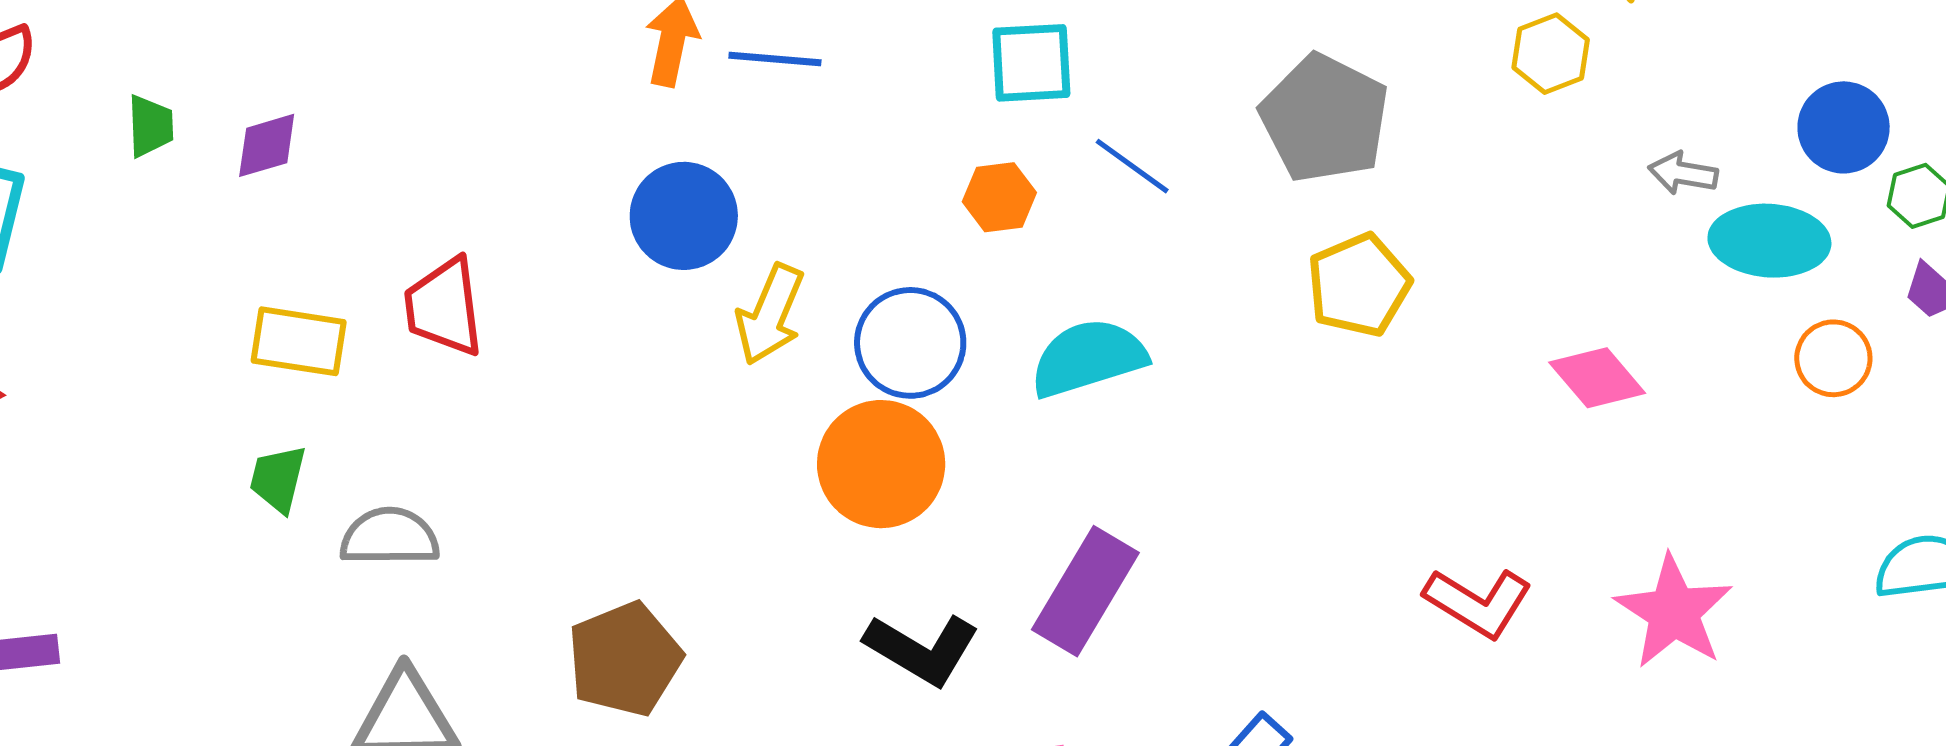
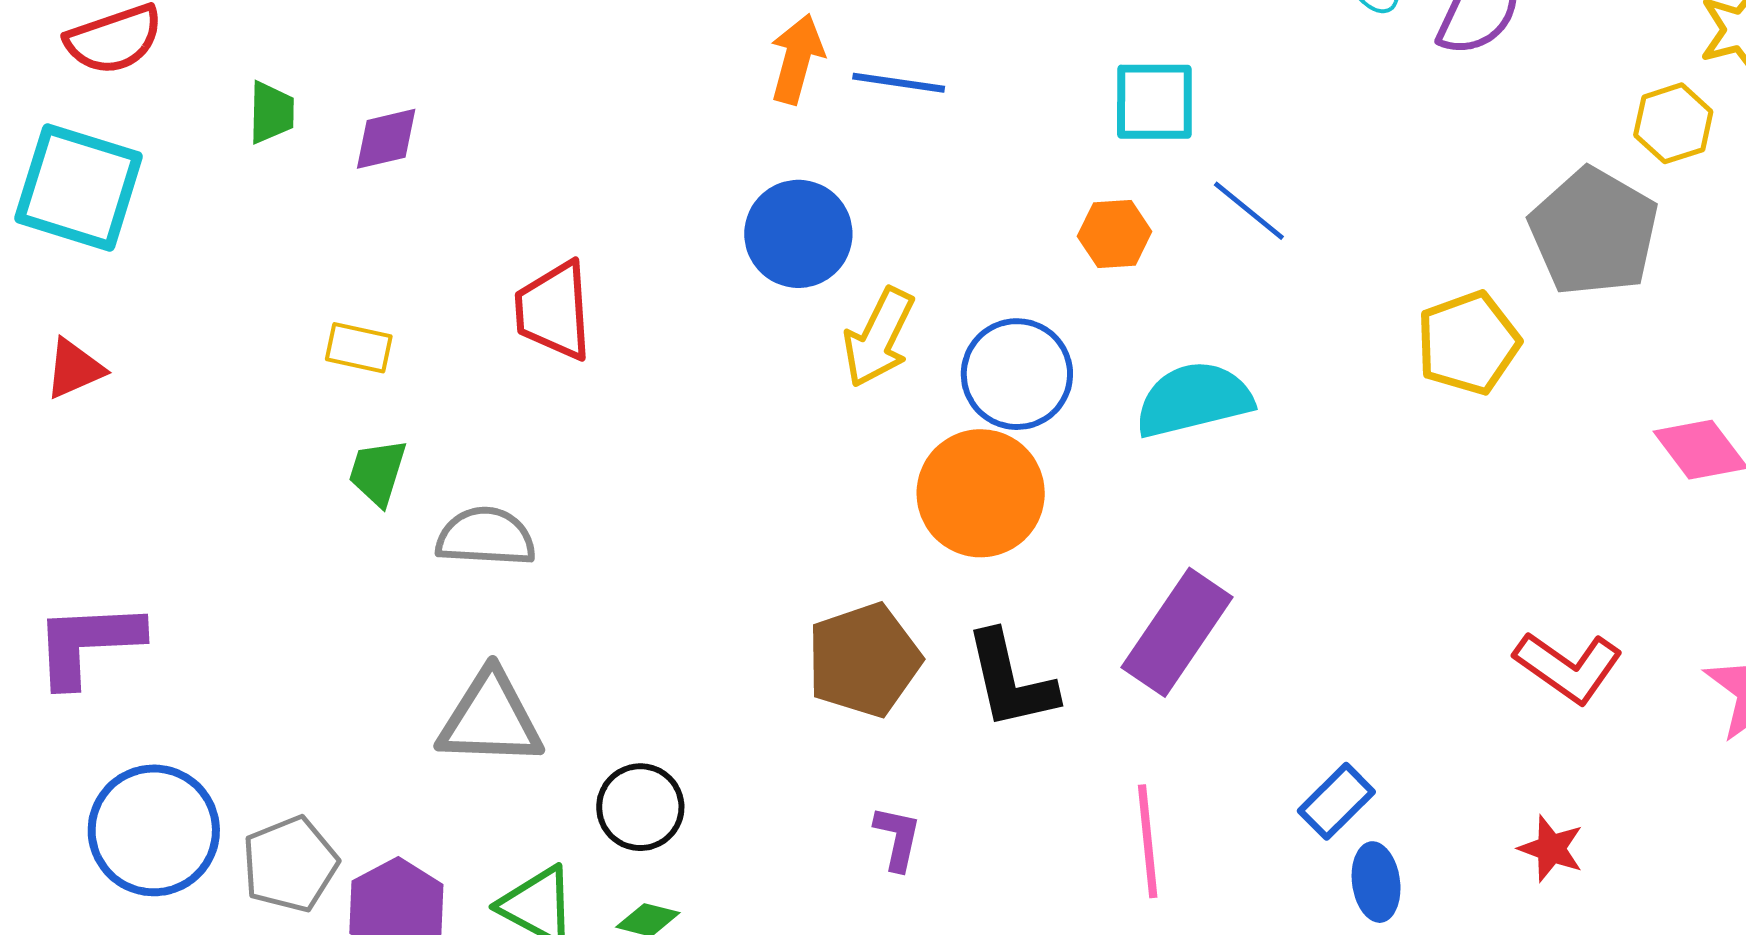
gray pentagon: (1325, 118) -> (1594, 232), moved
yellow rectangle: (299, 341) -> (359, 348), moved, size x0.7
black L-shape: (922, 649) -> (1011, 680), turned 43
brown pentagon: (625, 659) -> (864, 660), moved

